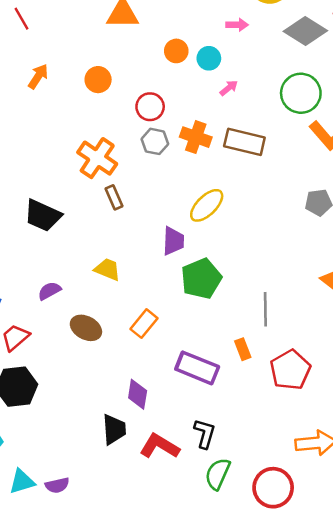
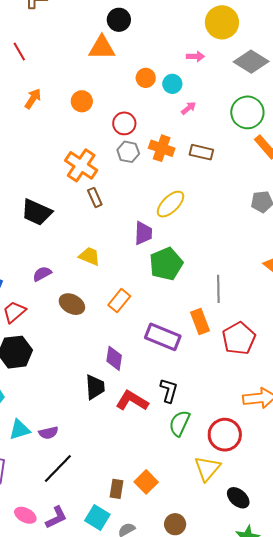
brown rectangle: (244, 142) -> (201, 152), size x0.7
orange rectangle: (243, 349) -> (200, 322), size x1.4

